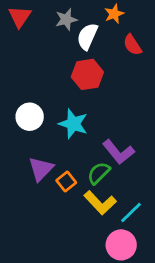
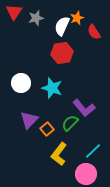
orange star: (114, 14) -> (77, 18), moved
gray star: (66, 19) -> (36, 18), moved
yellow L-shape: (100, 203) -> (59, 154), moved, turned 80

